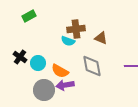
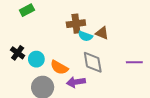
cyan semicircle: (68, 41) -> (85, 36), moved
purple arrow: (65, 85) -> (76, 82), moved

